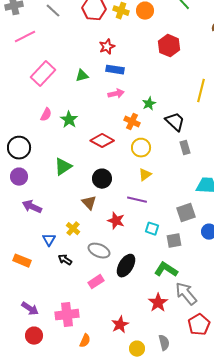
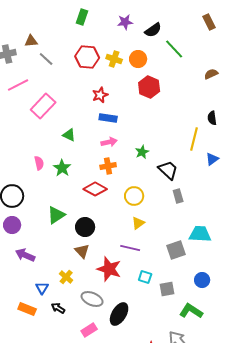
red hexagon: (169, 46) -> (149, 87), moved
pink rectangle: (43, 74) -> (43, 106), moved
green triangle: (82, 76) -> (69, 135), moved, turned 40
pink semicircle: (46, 115) -> (39, 163), turned -40
orange cross: (132, 122) -> (108, 166), moved, turned -35
black circle: (102, 179) -> (85, 227), moved
gray square: (186, 213) -> (176, 250), moved
red star: (116, 221) -> (109, 269), size x1.4
orange rectangle: (22, 261) -> (27, 309), moved
green L-shape: (166, 270) -> (191, 311), moved

